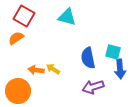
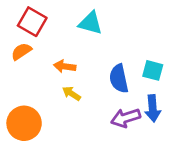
blue arrow: (120, 69) -> (153, 108), moved
orange arrow: (36, 70) -> (65, 66), moved

